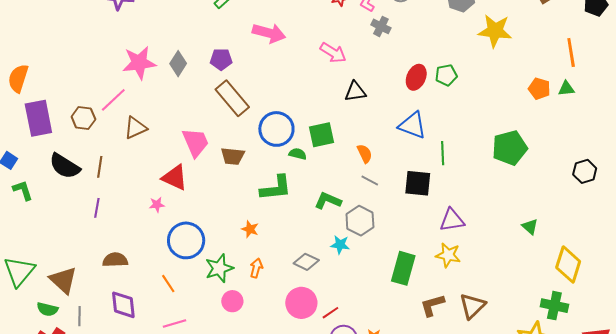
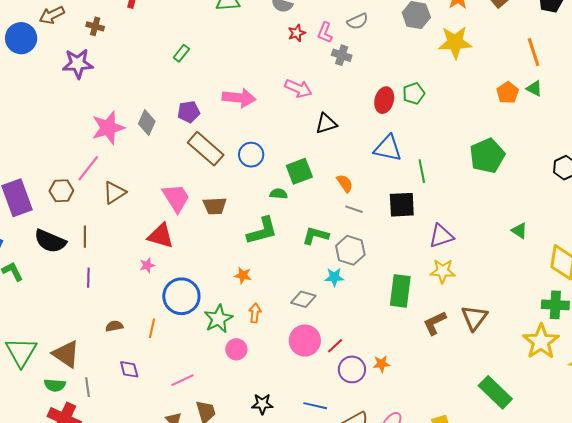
pink arrow: (269, 33) -> (239, 98), moved
green triangle: (566, 88) -> (534, 89), turned 42
orange pentagon: (539, 89) -> (508, 93), turned 30
blue circle: (276, 129) -> (251, 155), moved, size x0.7
brown semicircle: (115, 260) -> (114, 326), size x0.7
orange line: (168, 284) -> (152, 328), moved, turned 54
purple diamond: (123, 305) -> (129, 369), size x0.7

